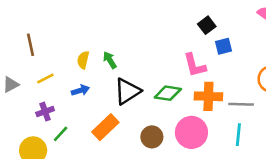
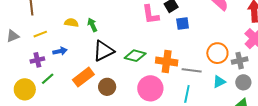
yellow semicircle: (83, 60) -> (71, 23), turned 80
pink L-shape: (195, 65) -> (151, 15), moved
blue arrow: (80, 90) -> (60, 51), moved
brown circle: (152, 137) -> (107, 87), moved

